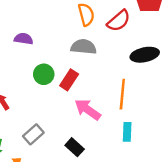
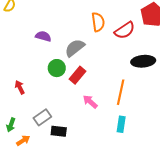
gray semicircle: (84, 47) -> (75, 48), moved, turned -50
pink arrow: (88, 109) -> (90, 102), size x0.7
black rectangle: (75, 147) -> (59, 131), moved, turned -42

